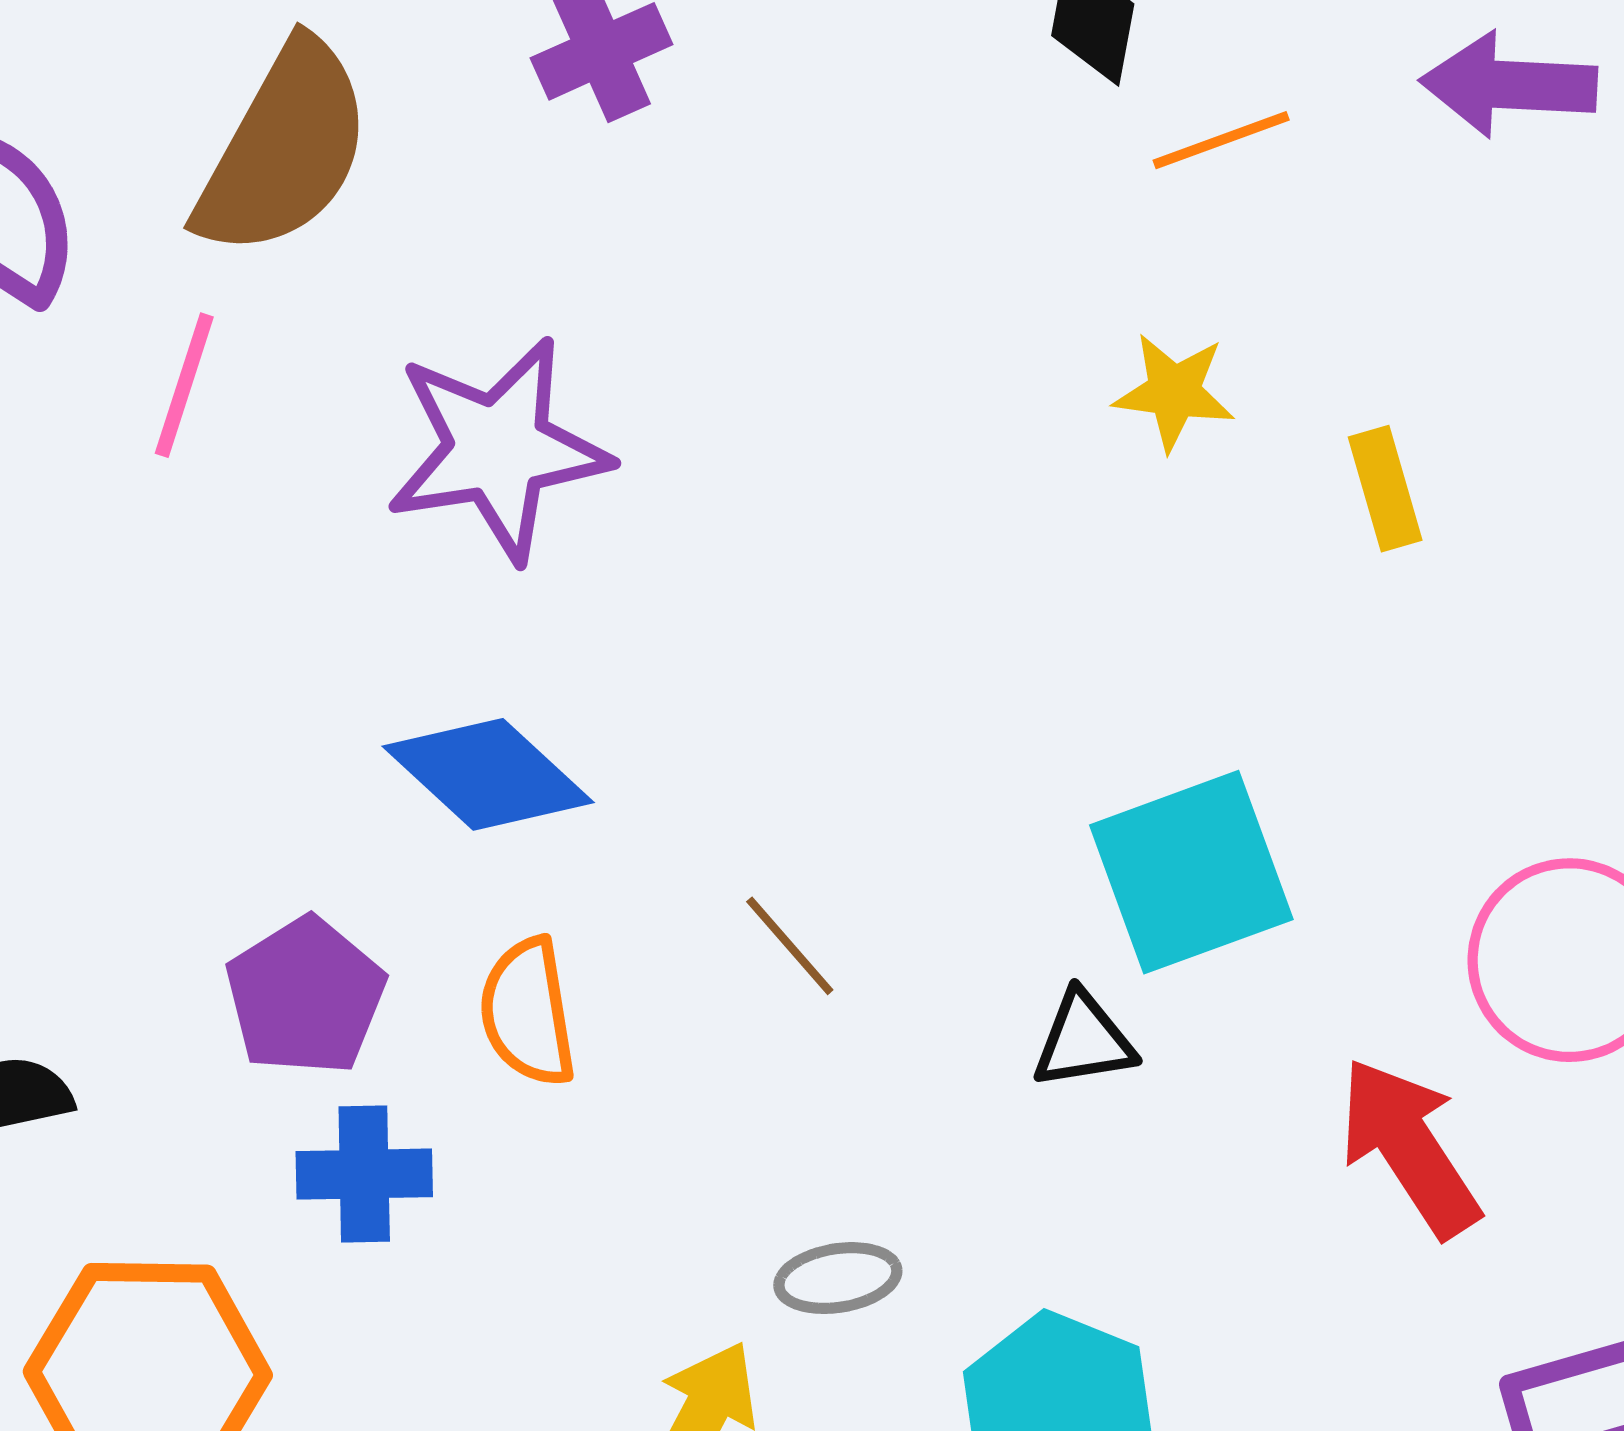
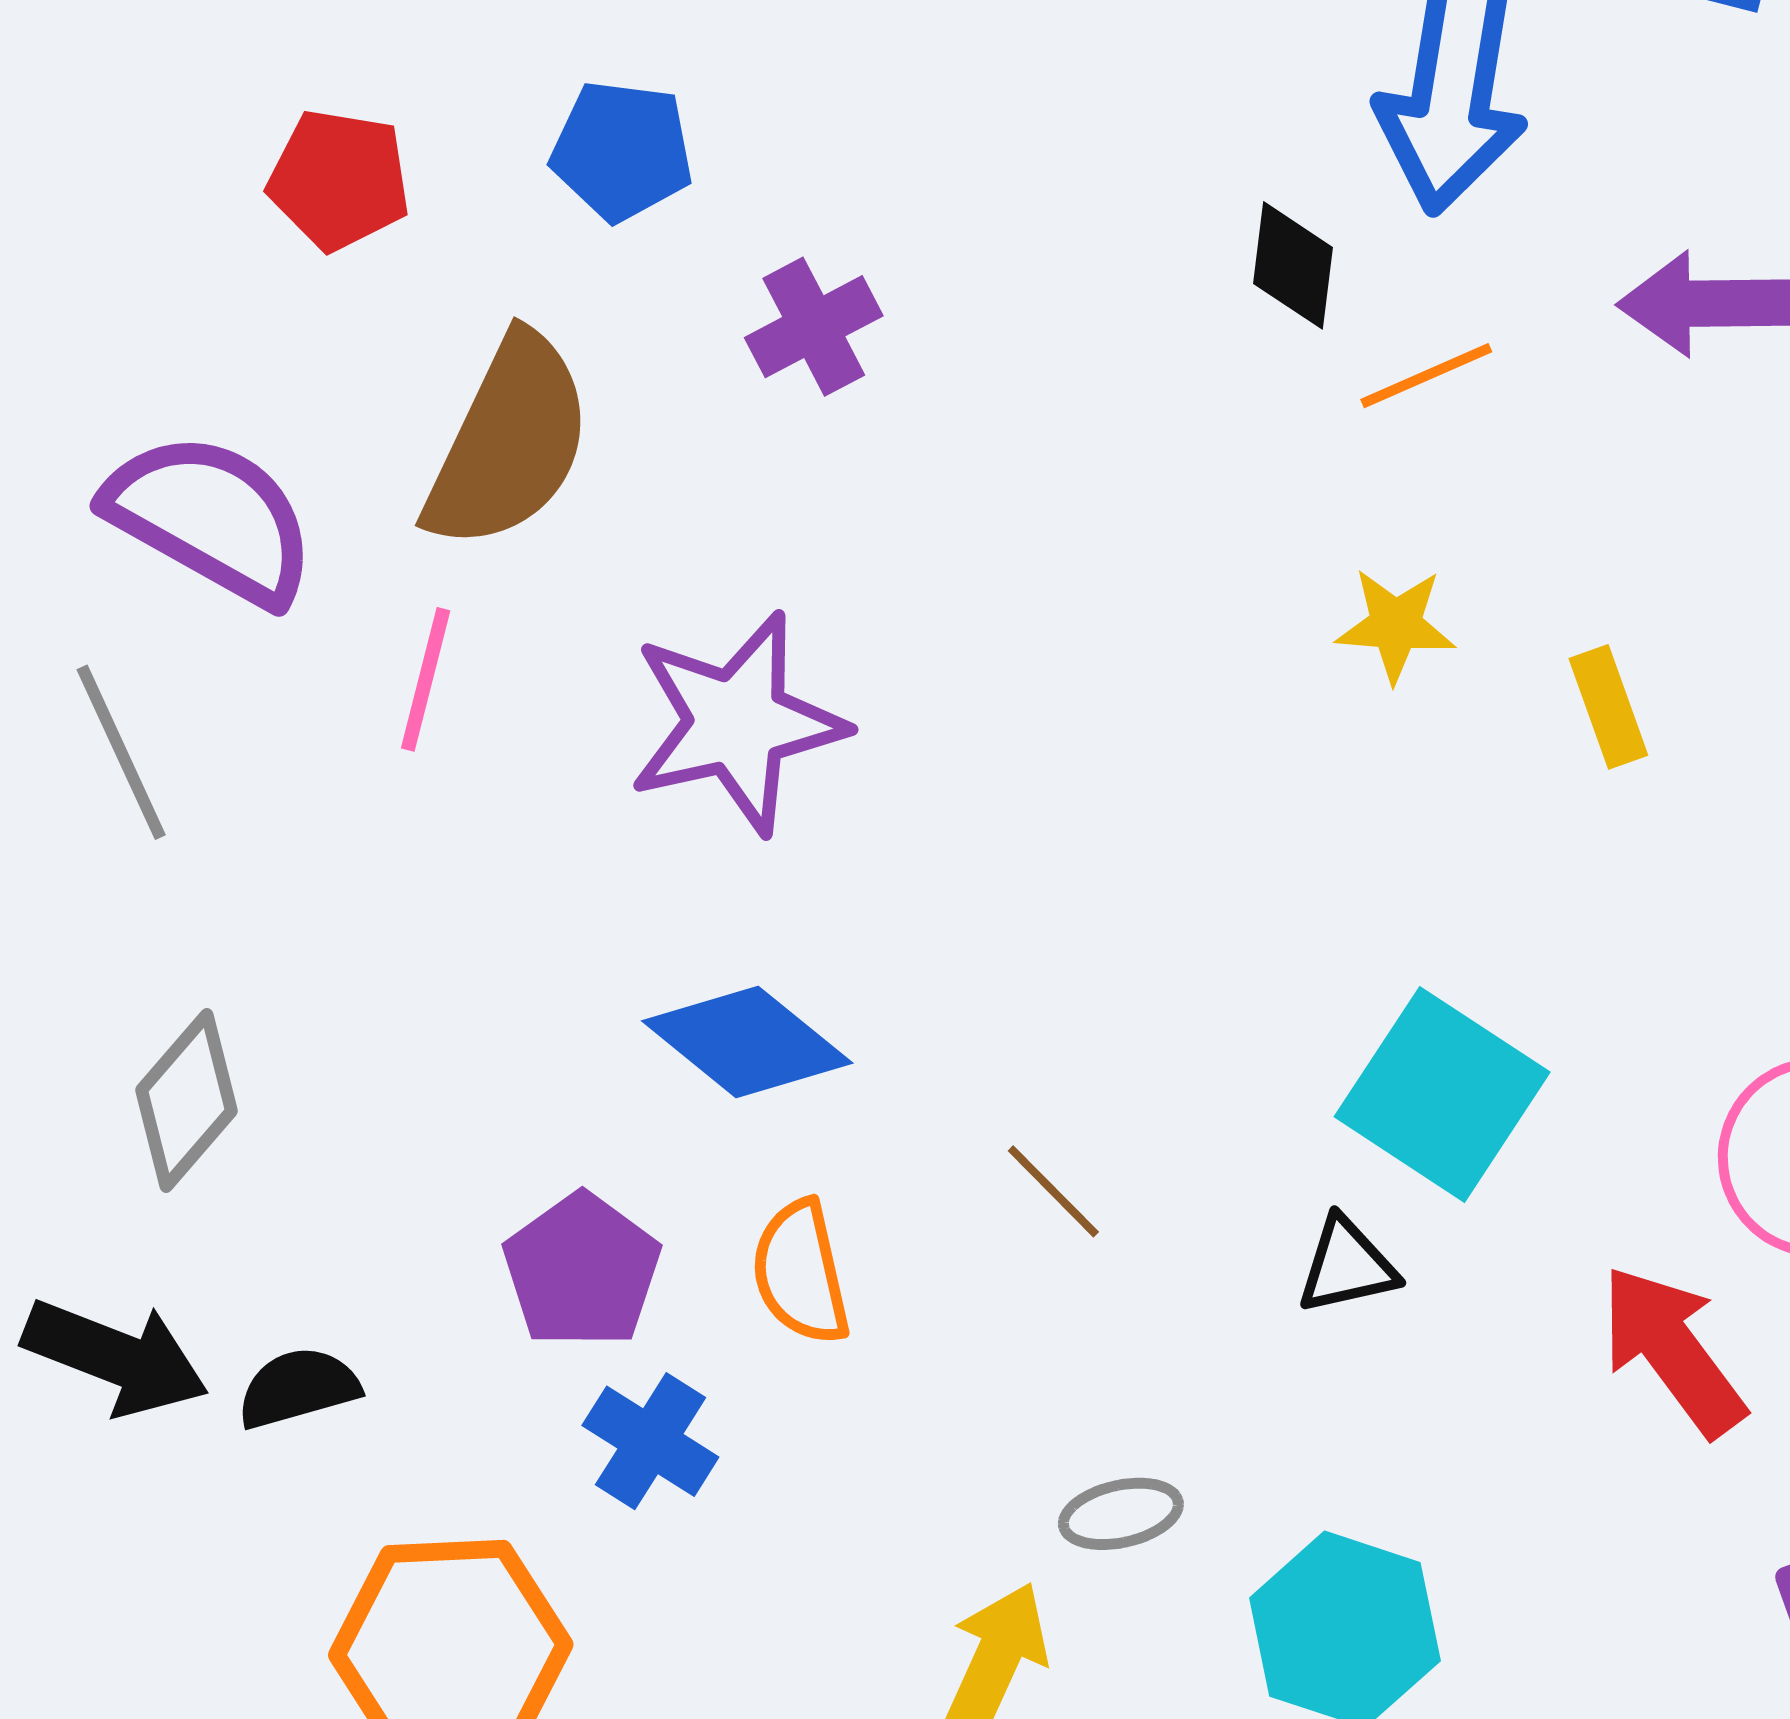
cyan square: (1191, 872) -> (1442, 1094), turned -33
blue cross: (364, 1174) -> (650, 1441), turned 37

